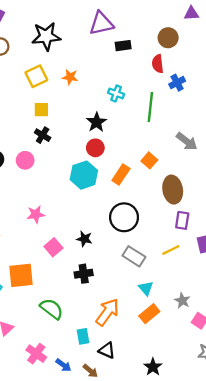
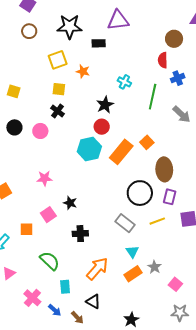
black rectangle: (123, 46) -> (99, 43), moved
orange star: (70, 77) -> (83, 71), moved
gray arrow: (187, 141) -> (182, 114), moved
orange rectangle: (121, 175) -> (121, 152), size x1.4
black circle: (124, 217) -> (140, 193), moved
black star: (84, 239) -> (70, 203), moved
pink square: (53, 247) -> (48, 215), moved
orange square: (21, 275) -> (26, 229), size x0.6
gray star: (182, 301) -> (154, 267), moved
cyan rectangle: (83, 336) -> (65, 287), moved

